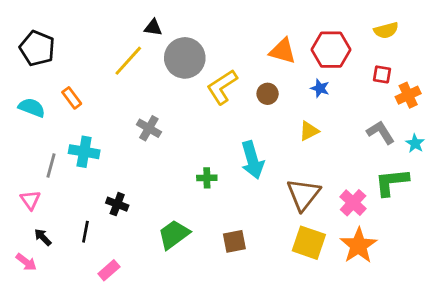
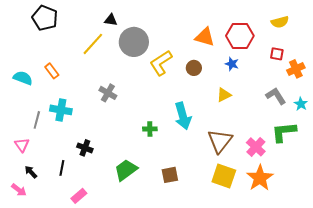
black pentagon: (37, 48) -> (45, 18), moved

